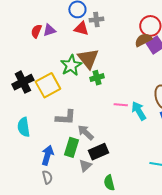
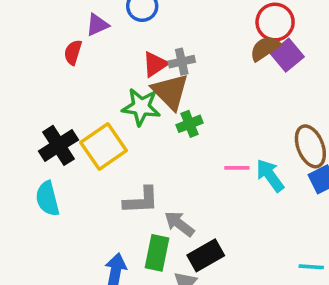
gray cross: (96, 20) -> (182, 62), moved
red triangle: (81, 28) -> (155, 64), moved, turned -42
purple triangle: (49, 30) -> (97, 25), moved
green star: (71, 65) -> (141, 107), turned -30
cyan semicircle: (24, 127) -> (47, 199), moved

